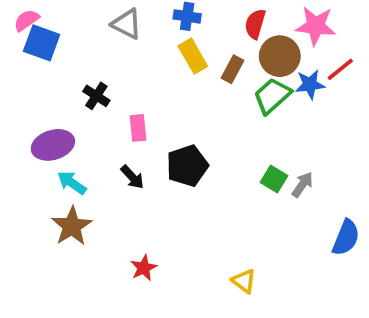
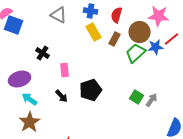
red semicircle: (255, 24) -> (117, 15), moved

